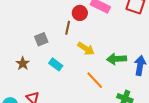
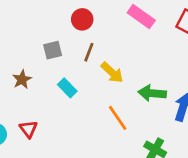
red circle: (80, 13) -> (82, 19), moved
brown line: (68, 28) -> (89, 52), moved

